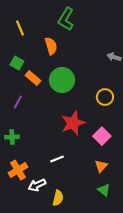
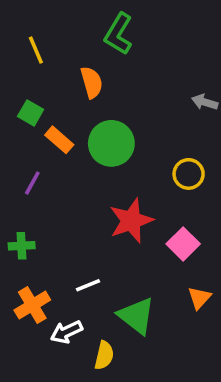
white line: (57, 159) -> (88, 285), moved
orange triangle: (101, 166) -> (199, 298), moved
green triangle: (104, 190) -> (136, 316), moved, size x1.6

